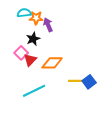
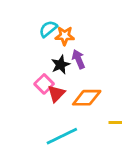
cyan semicircle: (24, 13) -> (48, 29), turned -32
purple arrow: (48, 25) -> (78, 59), moved

